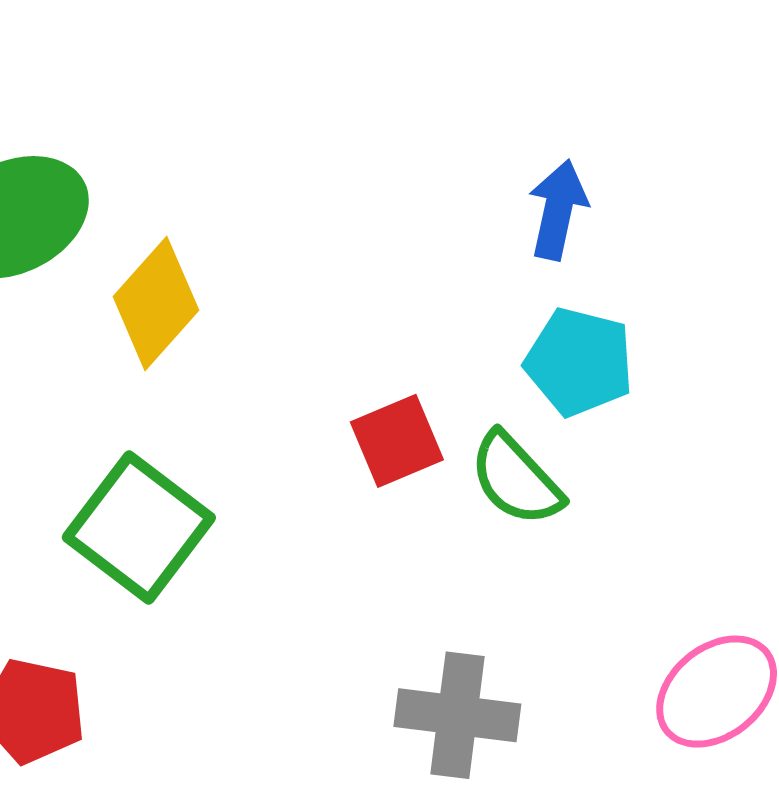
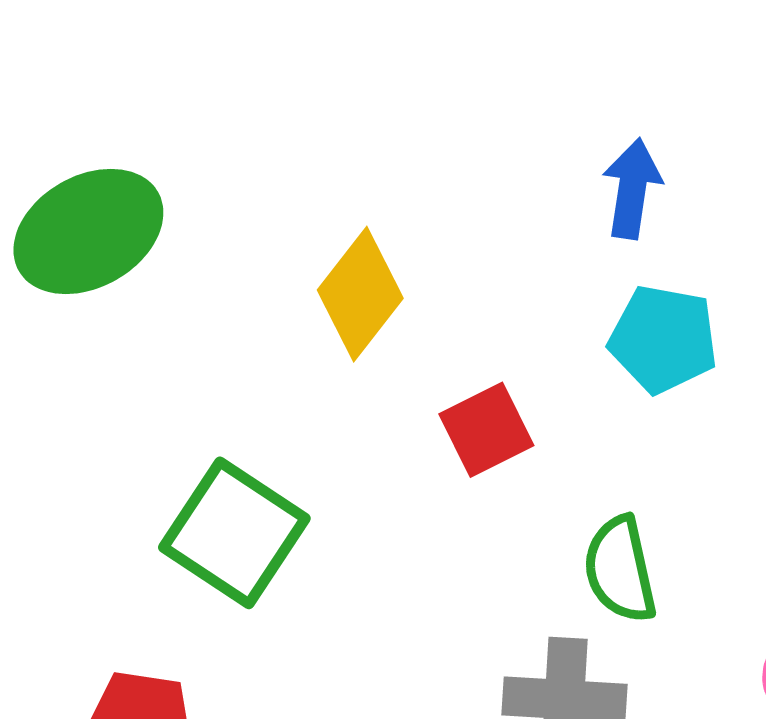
yellow diamond: (156, 303) -> (360, 294), moved
green semicircle: (516, 479) -> (620, 569), moved, turned 34

